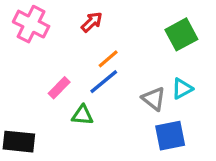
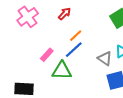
pink cross: (31, 24) -> (28, 17), turned 30
green triangle: (82, 115) -> (62, 71), size x1.5

